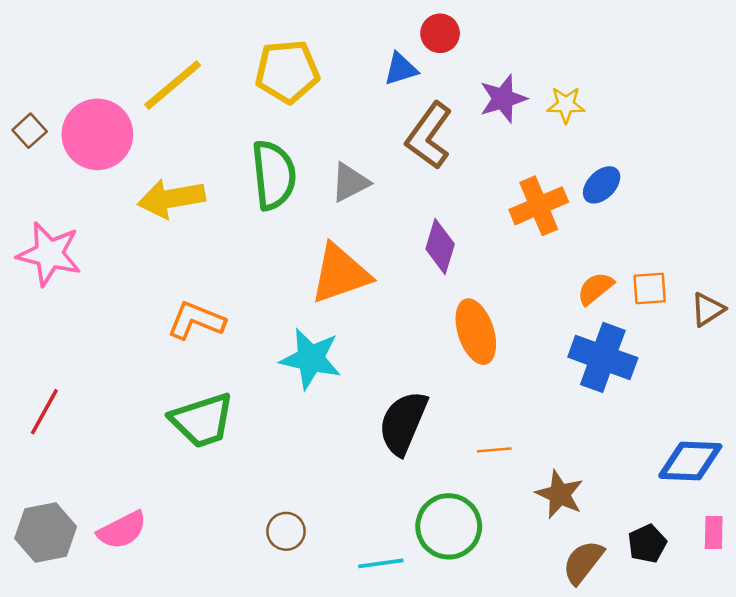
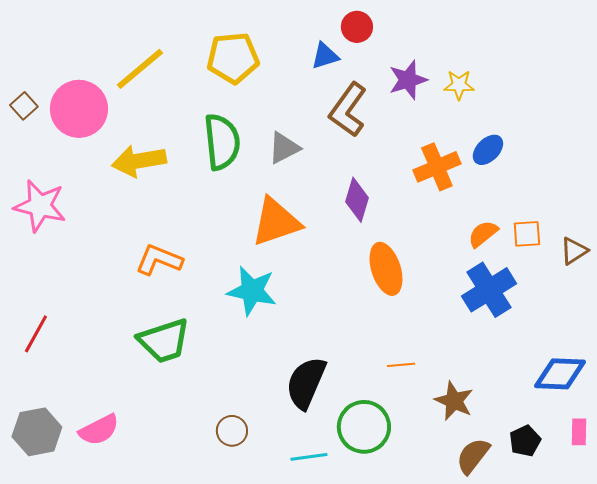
blue cross: (603, 357) -> (489, 290), turned 38
black semicircle: (403, 423) -> (306, 383), moved

